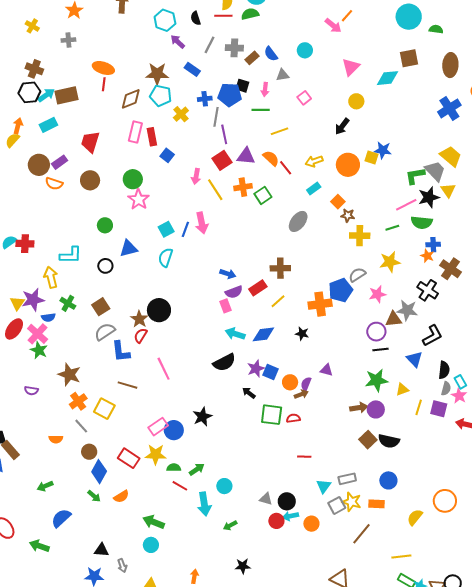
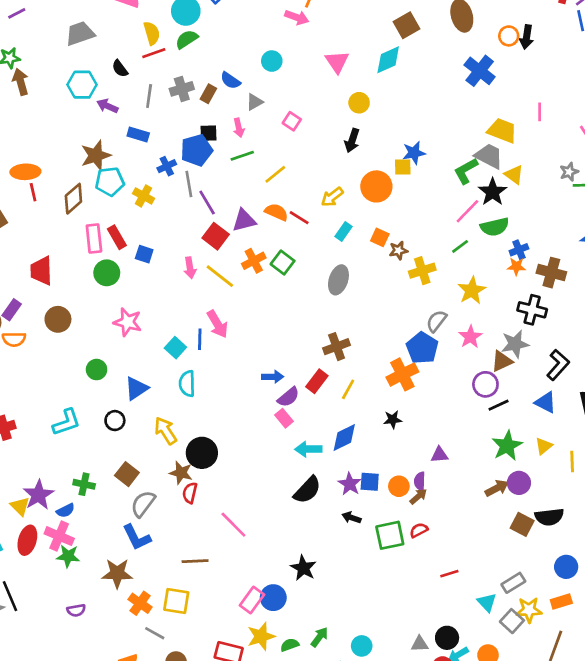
green circle: (133, 179) -> (107, 273), moved
yellow arrow: (51, 277) -> (165, 431), moved
blue L-shape: (121, 352) -> (137, 537), moved

